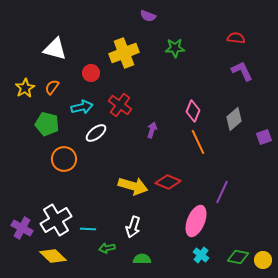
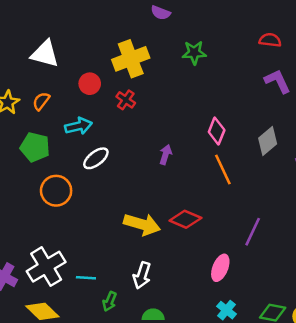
red cross: (120, 105) -> (126, 100), moved, size x0.7
pink ellipse: (196, 221) -> (220, 268), size x0.7
green arrow: (107, 248) -> (110, 301), turned -56

